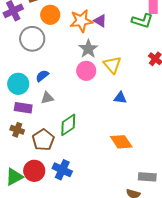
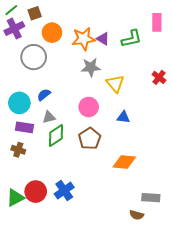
green L-shape: (142, 21) -> (131, 39), moved, turned -30
gray star: (88, 49) -> (91, 67), turned 30
pink circle: (86, 71) -> (89, 107), moved
green diamond: (68, 125) -> (56, 136), moved
brown pentagon: (43, 140) -> (90, 139), moved
orange diamond: (121, 142) -> (124, 162), turned -50
blue cross: (62, 170) -> (64, 191), turned 30

